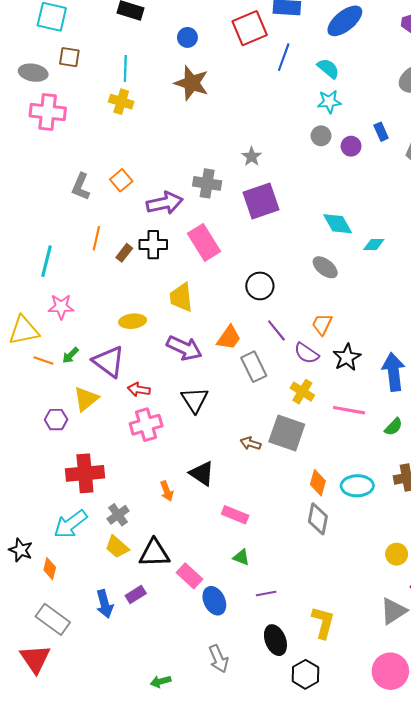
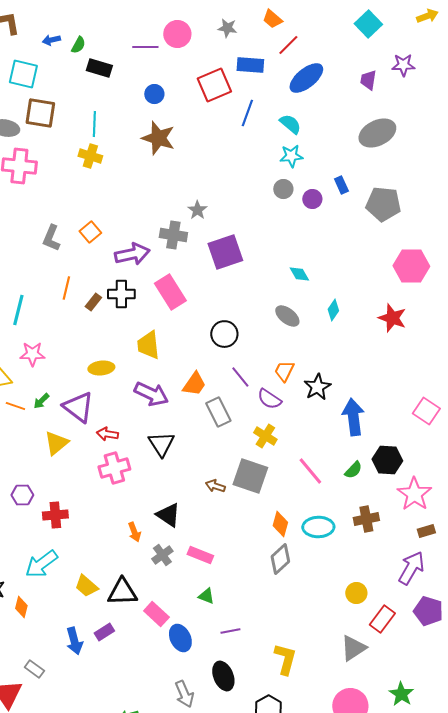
brown square: (69, 57) -> (40, 113), size x1.5
gray star: (252, 157) -> (197, 210), moved
cyan diamond: (338, 224) -> (299, 274), size x0.7
cyan diamond: (374, 245) -> (333, 310), moved, turned -55
black star: (347, 357) -> (317, 387), moved
pink line: (349, 410) -> (310, 471), moved, turned 40
purple hexagon: (56, 420) -> (22, 495), moved
red cross: (85, 473) -> (55, 515), size x0.7
gray cross: (118, 515) -> (162, 555), moved
gray diamond: (318, 519) -> (280, 559), turned 36
gray rectangle: (53, 619) -> (34, 669), moved, size x0.6
black ellipse: (275, 640) -> (223, 676), moved

